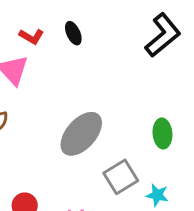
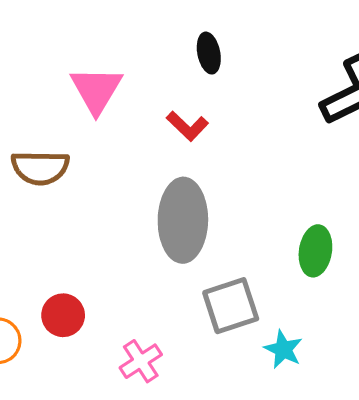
red L-shape: (31, 36) -> (187, 126), moved
gray ellipse: (81, 134) -> (183, 220), turned -54

